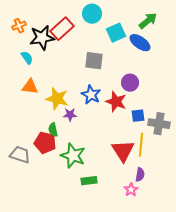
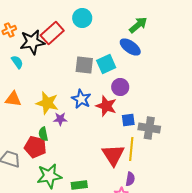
cyan square: (116, 33) -> (106, 64), moved
orange triangle: (30, 87) -> (13, 99), moved
green star: (73, 156) -> (49, 176), moved, turned -30

